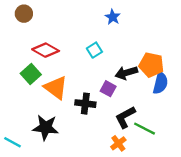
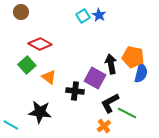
cyan square: (94, 50) -> (83, 16), moved
black arrow: (126, 73) -> (111, 64), turned 96
orange triangle: (56, 88) -> (49, 77), size x0.7
purple square: (108, 89) -> (95, 78), size x1.5

